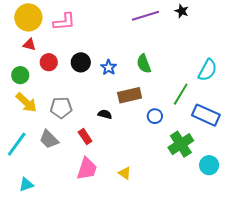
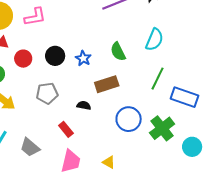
cyan semicircle: (208, 70) -> (154, 40), moved
gray pentagon: (61, 108) -> (47, 93), moved
blue circle: (155, 116) -> (129, 119), moved, size x1.6
gray trapezoid: (49, 139) -> (30, 147), moved

